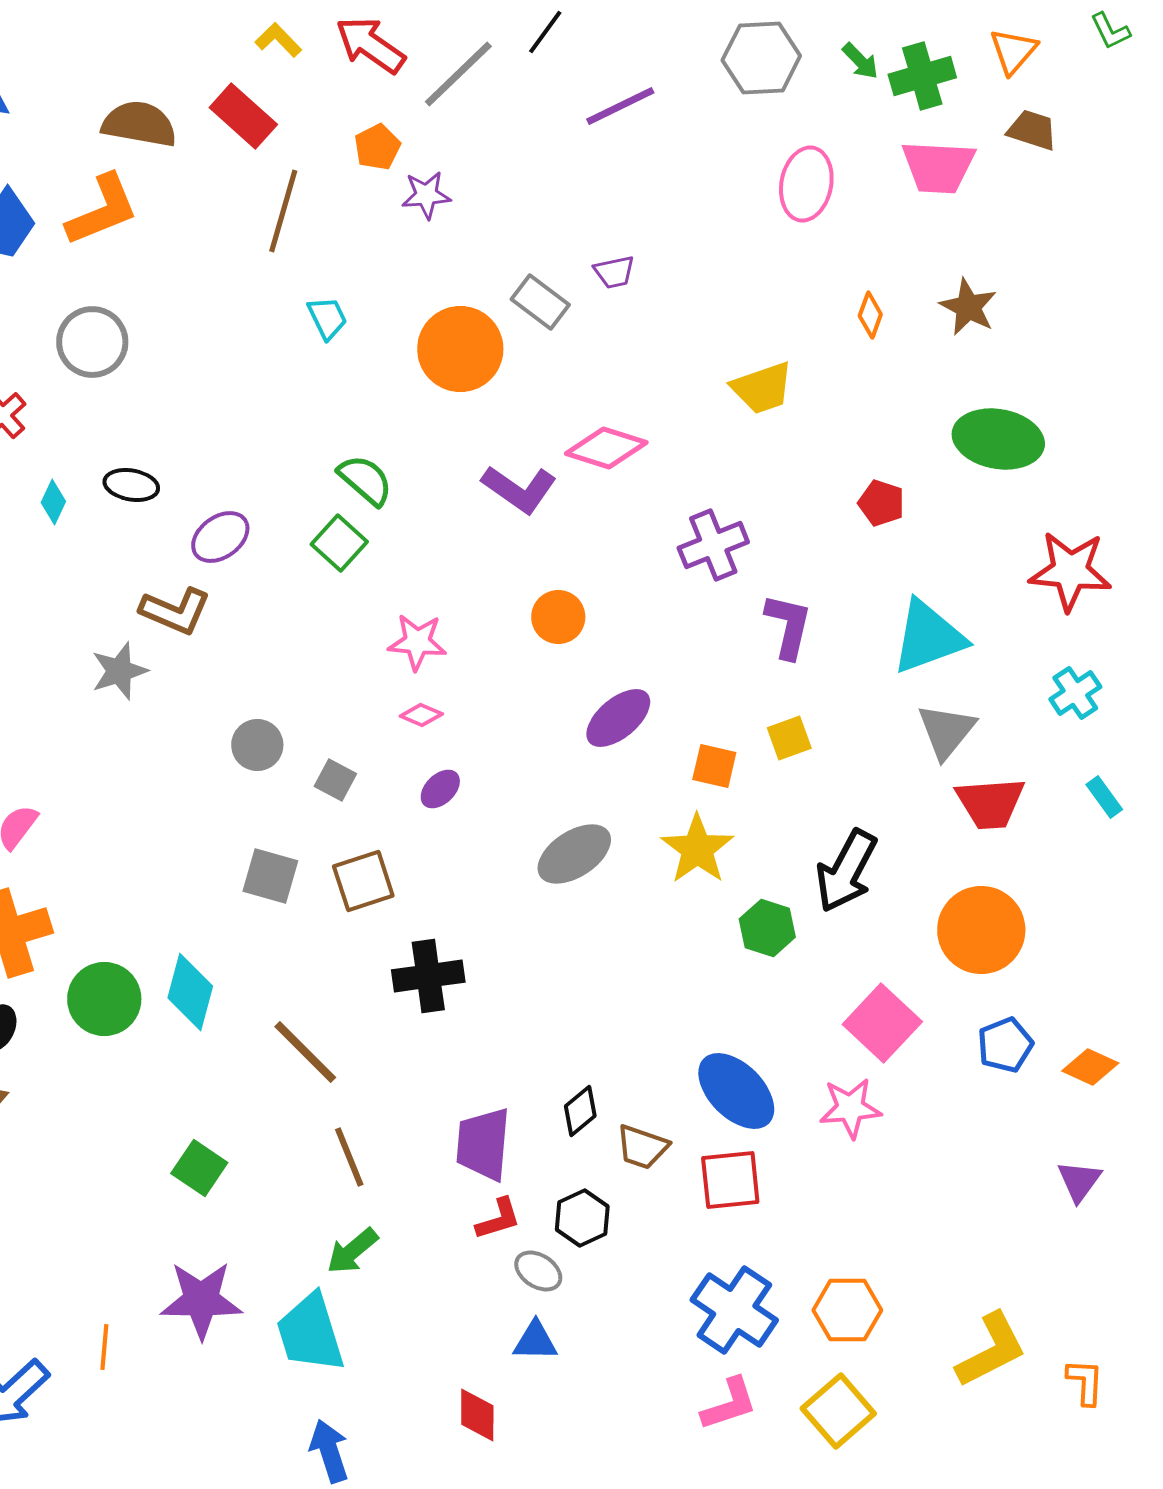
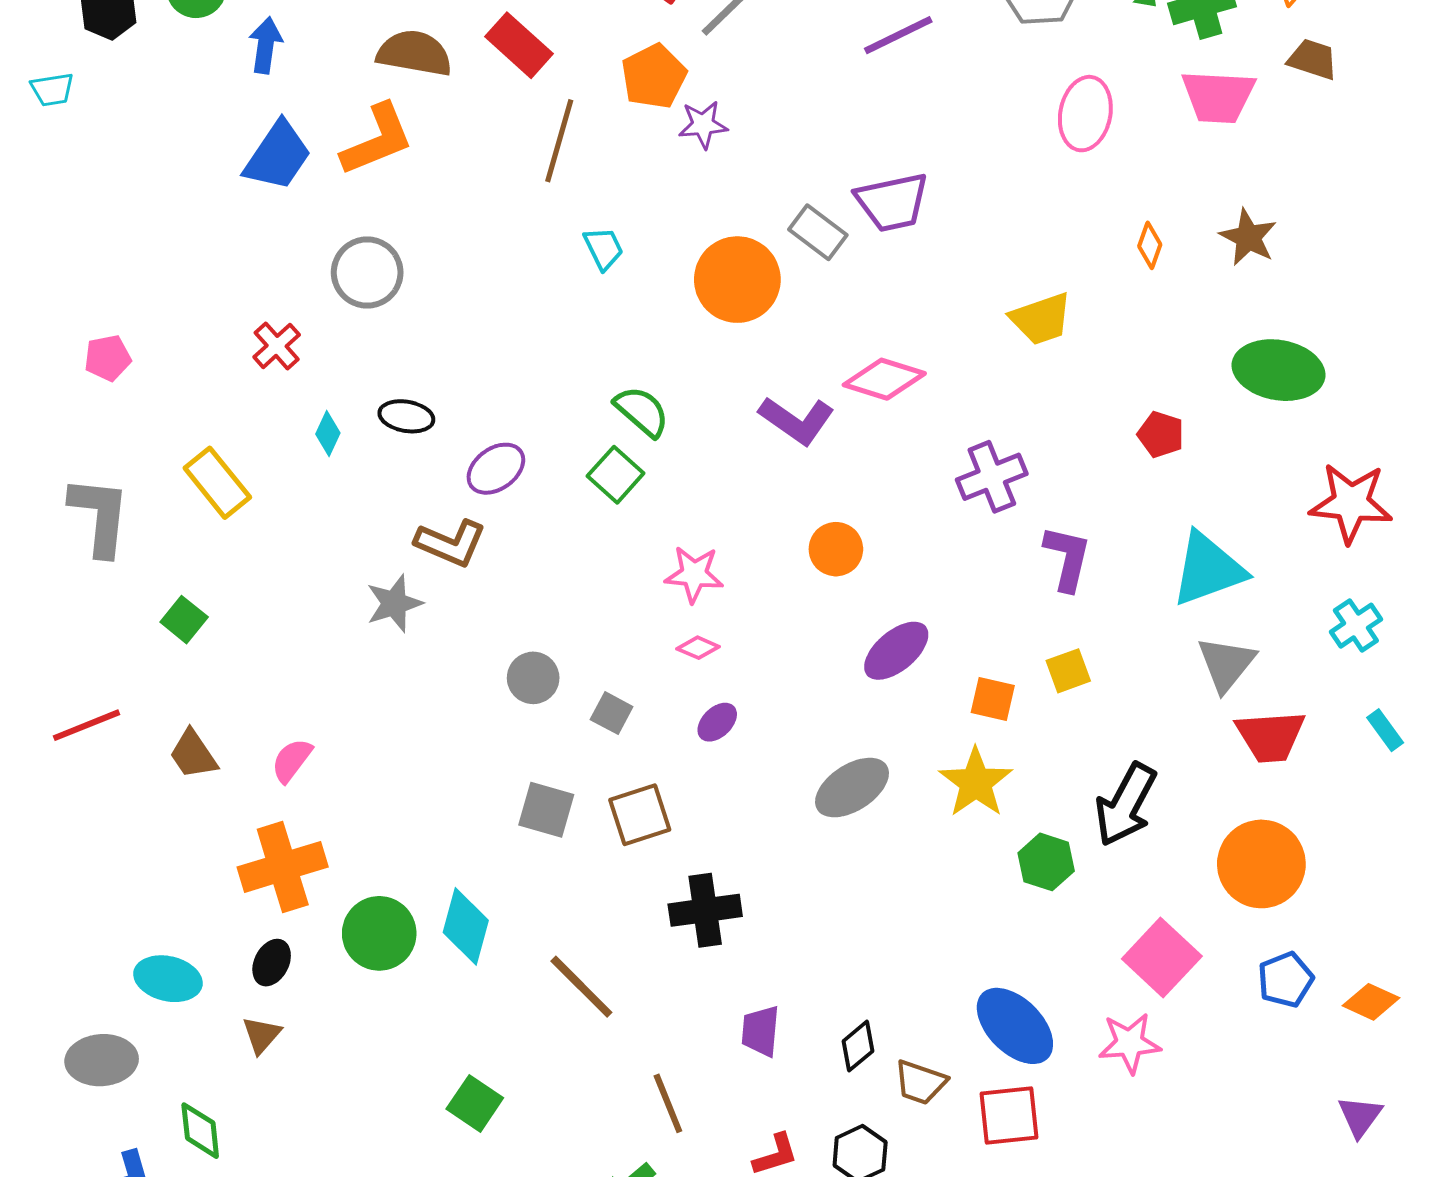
orange pentagon: (377, 147) -> (654, 76), size x1.4
purple trapezoid: (614, 272) -> (892, 202), size x1.8
purple trapezoid: (483, 1144) -> (760, 1031), moved, size x0.7
brown line: (349, 1157) -> (668, 1103), moved

